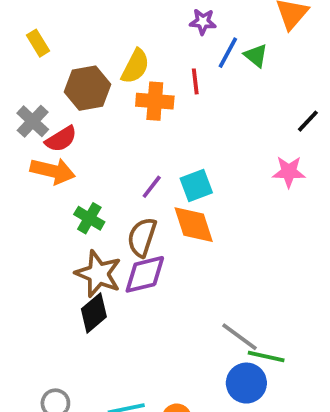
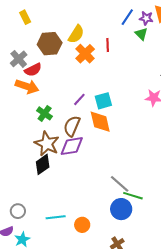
purple star: (203, 22) -> (146, 18), moved
blue line: (228, 53) -> (127, 17), moved
orange cross: (155, 101) -> (85, 54), turned 36

